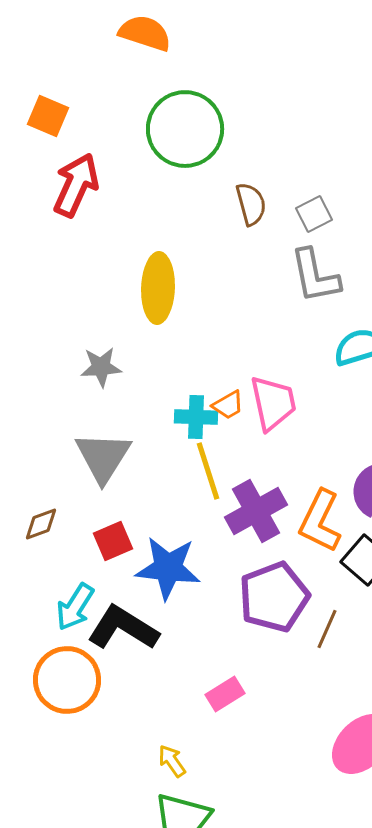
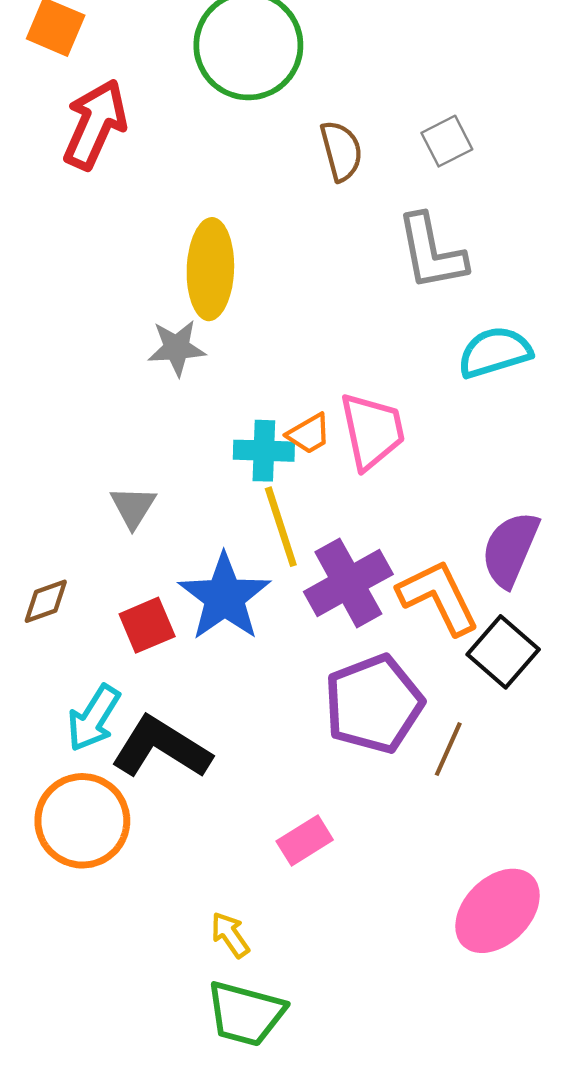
gray square: (314, 214) -> (447, 141), moved
gray star: (101, 367) -> (177, 348), moved
gray triangle: (103, 457) -> (133, 507), size x0.6
orange L-shape: (320, 521) -> (438, 597), turned 128
blue star: (168, 568) -> (224, 597), moved, turned 30

